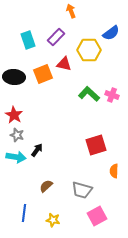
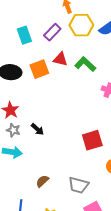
yellow hexagon: (89, 50) -> (81, 25), moved
green L-shape: (89, 94) -> (85, 64), moved
black arrow: (37, 150) -> (37, 129), moved, turned 96

